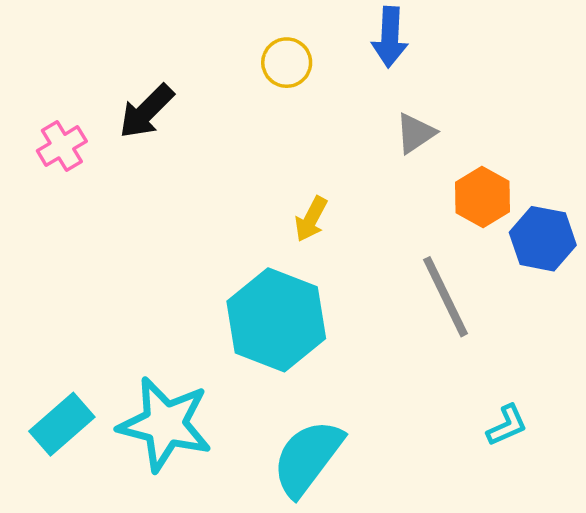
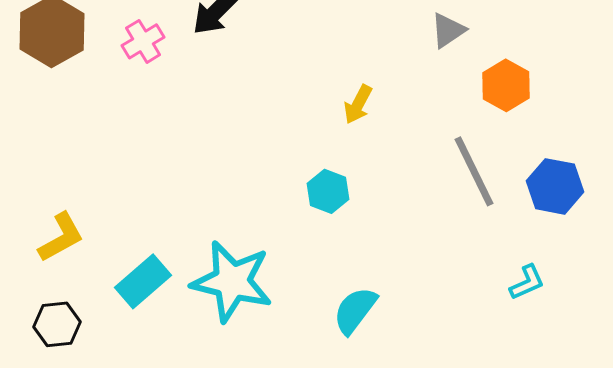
blue hexagon: (543, 239) -> (555, 186), moved
cyan hexagon: (276, 320) -> (328, 191), size x0.5
cyan semicircle: (308, 458) -> (355, 310), size x0.7

